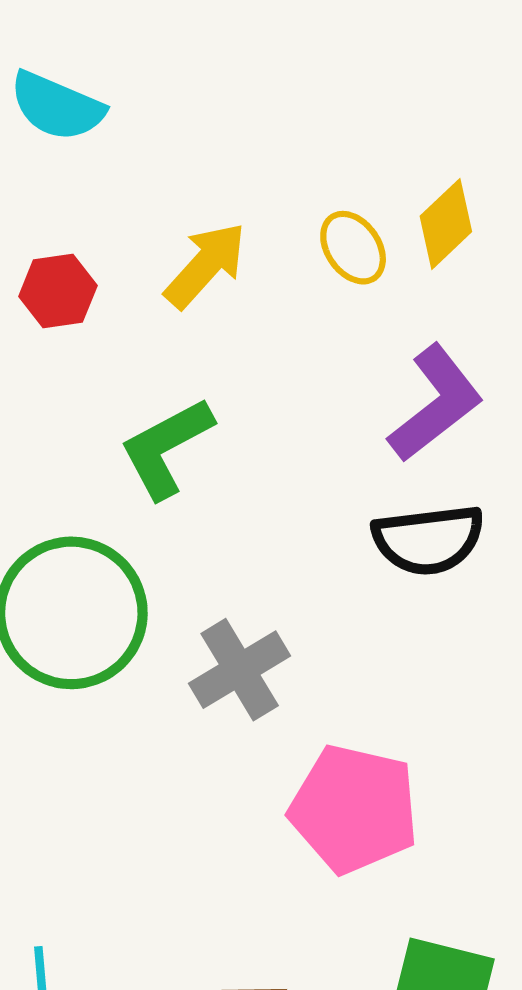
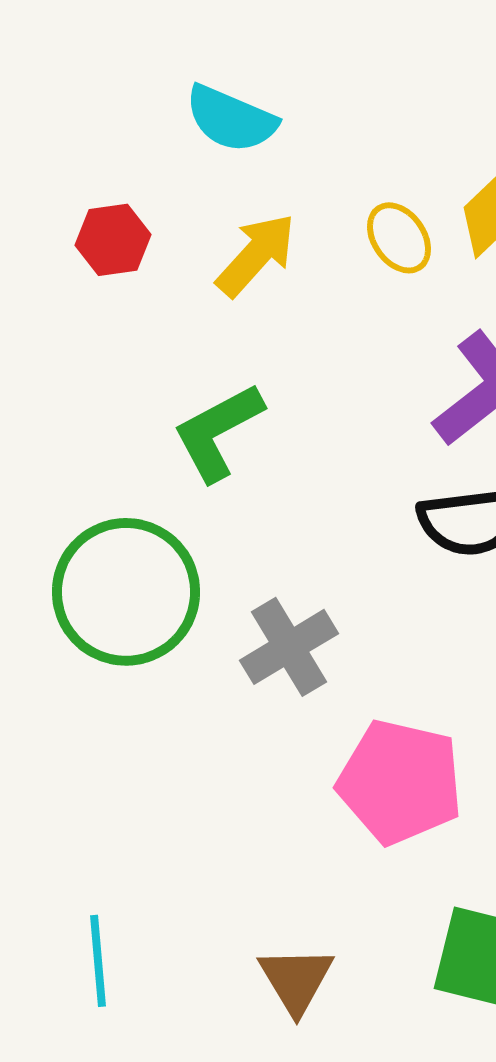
cyan semicircle: (57, 106) -> (231, 119), moved
red hexagon: (58, 291) -> (113, 240), moved

